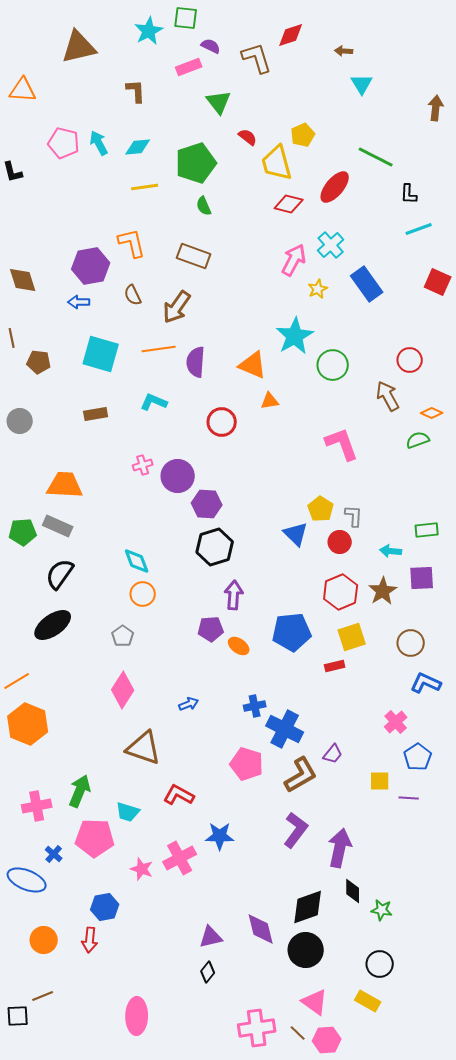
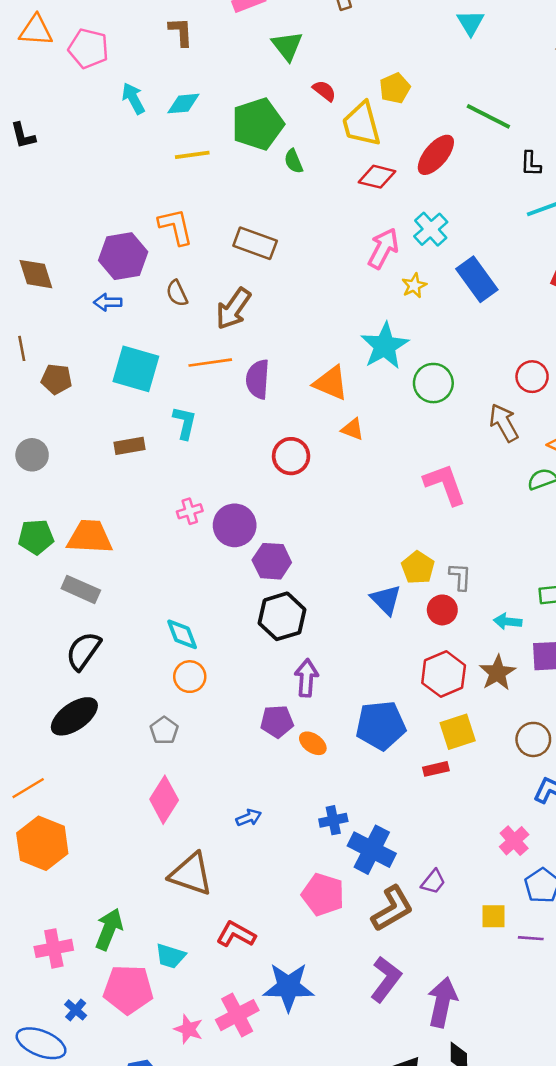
pink pentagon: (64, 143) -> (88, 48), moved
green semicircle: (204, 206) -> (294, 161), moved
orange triangle: (270, 401) -> (353, 429), turned 30
cyan L-shape: (154, 402) -> (185, 423), moved, turned 80
green pentagon: (23, 532) -> (36, 537), moved
blue star: (220, 836) -> (288, 987), size x1.4

